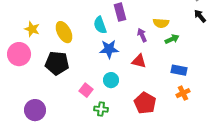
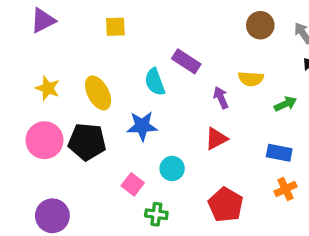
purple rectangle: (120, 12) -> (186, 61), turned -42
green arrow: (172, 39) -> (286, 104), moved
blue star: (109, 49) -> (142, 126), moved
pink circle: (19, 54) -> (45, 140), moved
red triangle: (139, 61) -> (216, 139), turned -42

